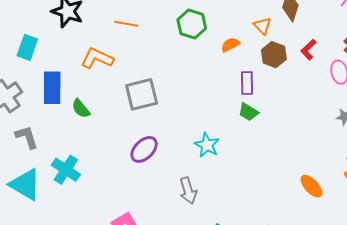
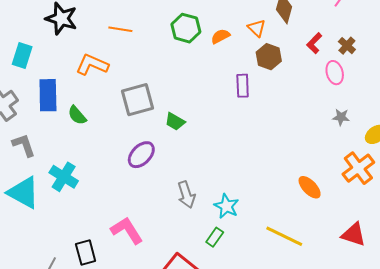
orange semicircle: (230, 45) -> (220, 36), moved
red L-shape: (309, 50) -> (314, 43), moved
green trapezoid: (248, 112) -> (175, 122), moved
cyan star: (207, 145) -> (226, 206), moved

